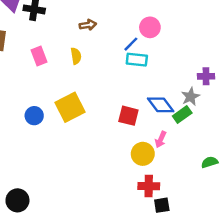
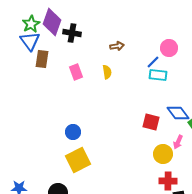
yellow square: (70, 107) -> (78, 160), moved
blue circle: (34, 116) -> (73, 132), moved

